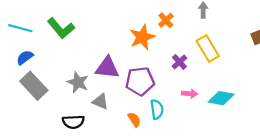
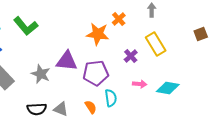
orange star: (142, 37) -> (98, 34), turned 30
gray triangle: (100, 102) -> (61, 109), moved

